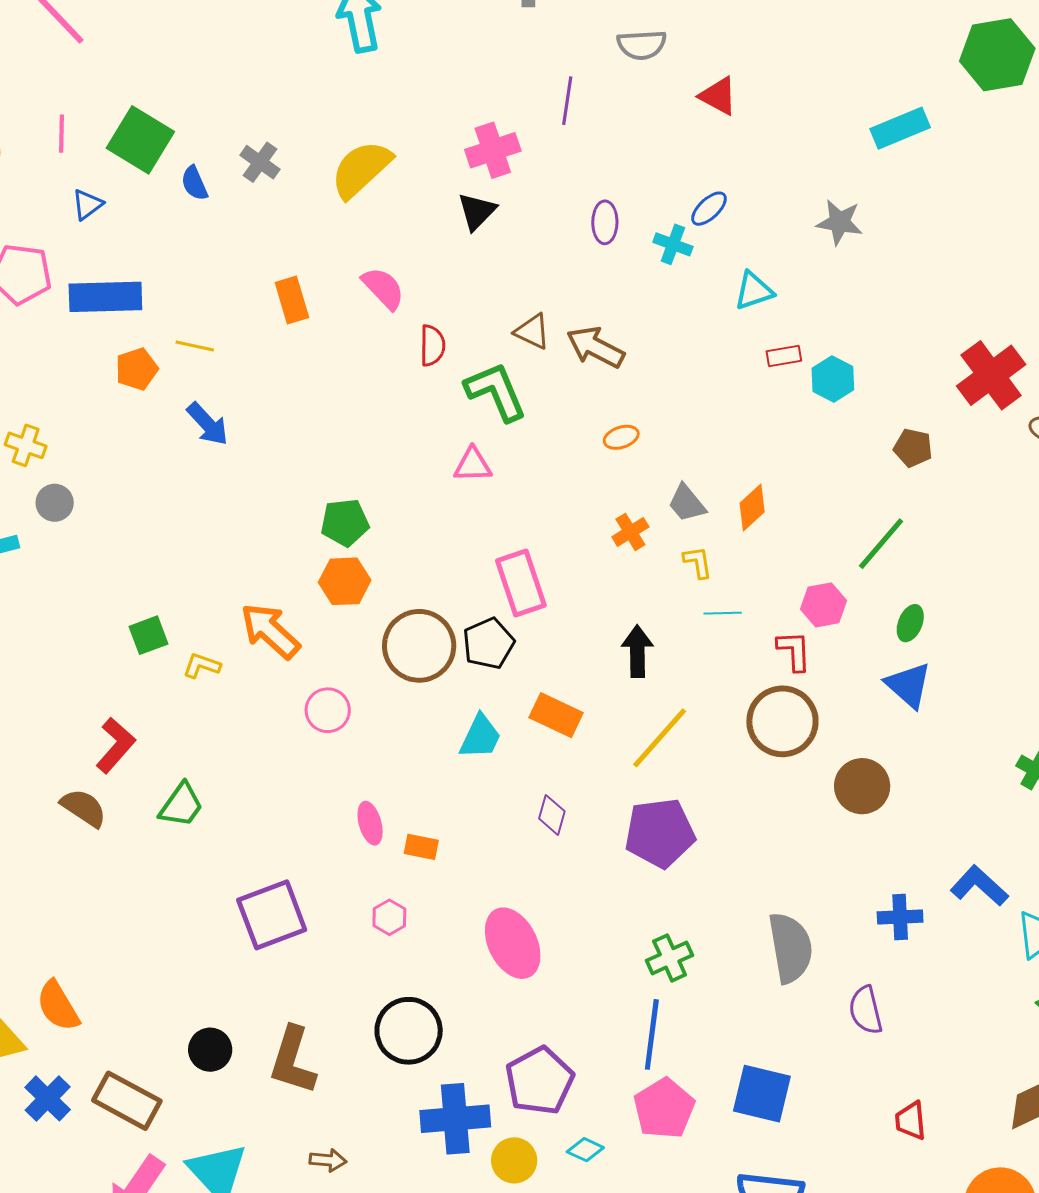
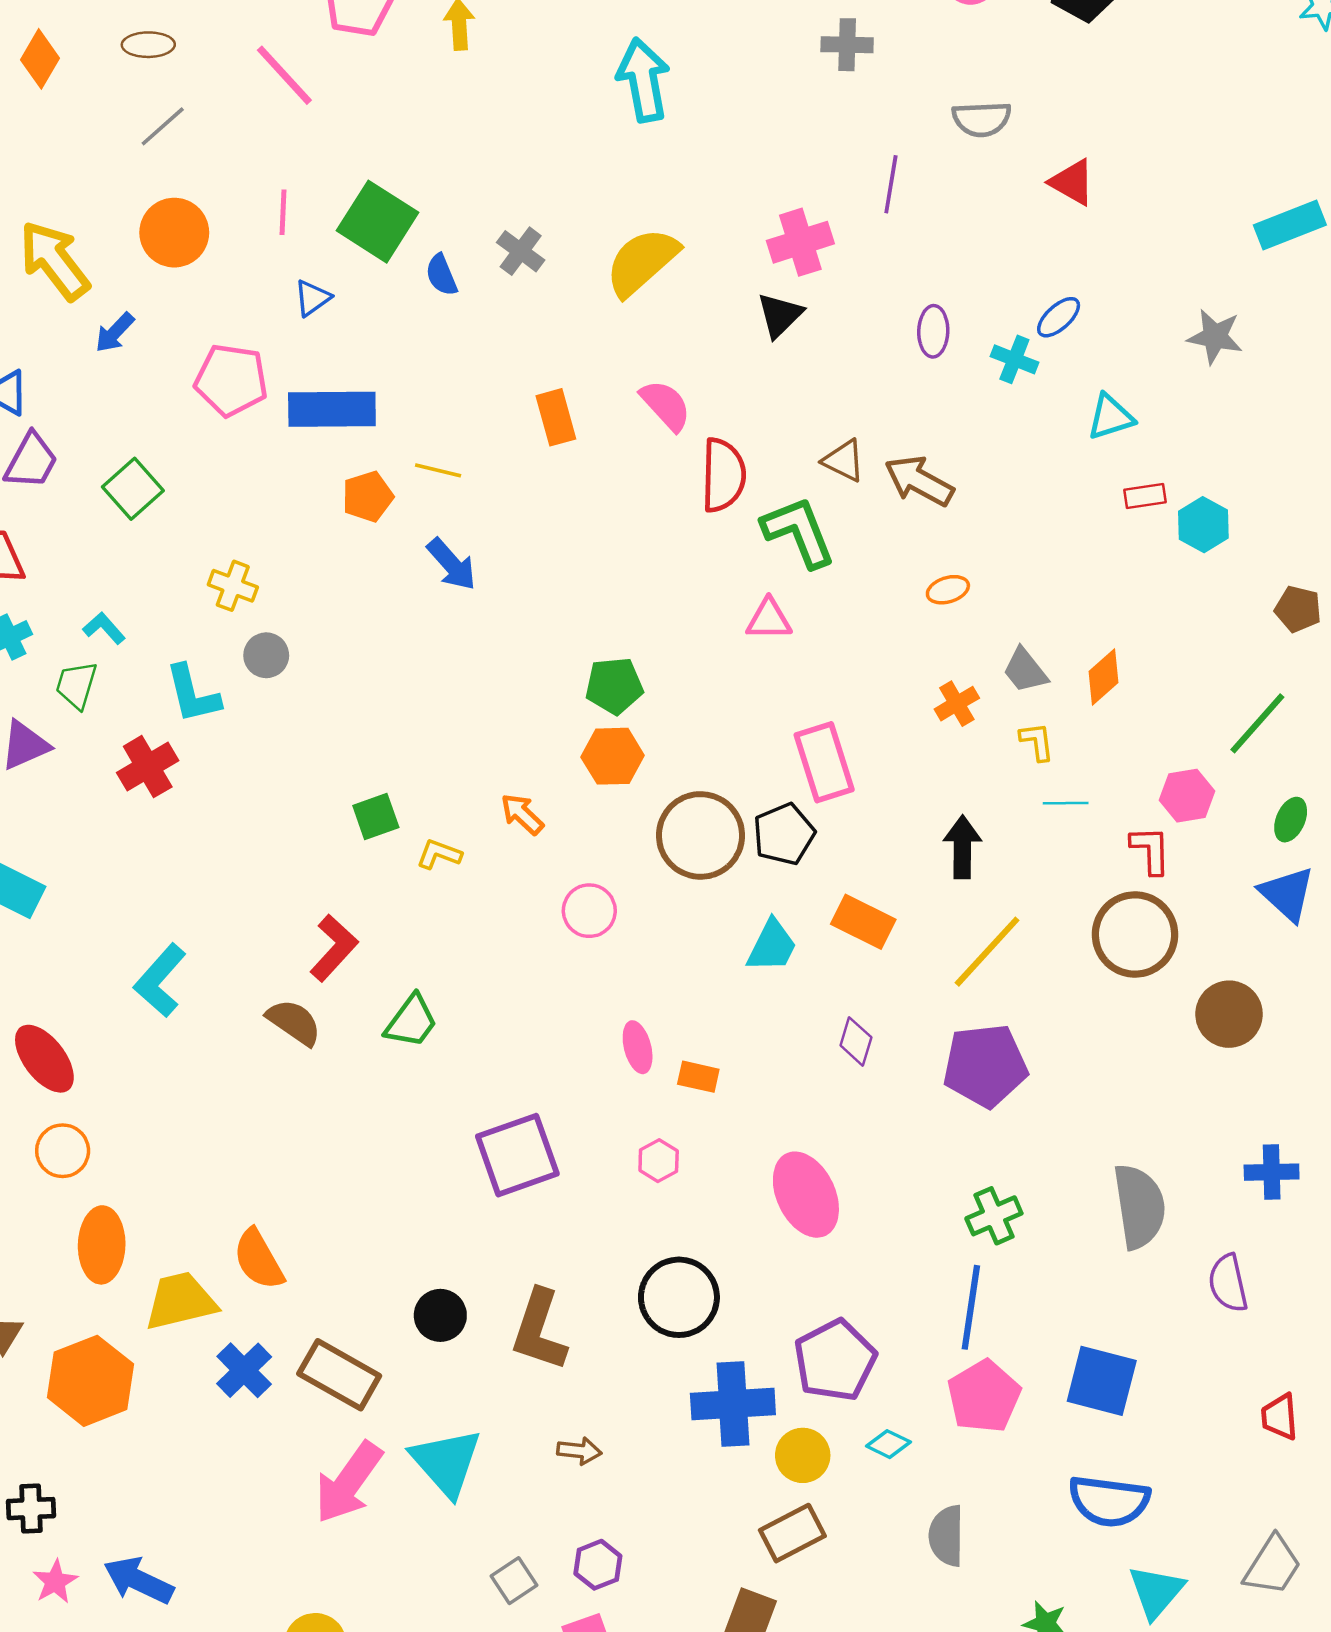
red semicircle: (432, 345) -> (723, 475), size x1.5
orange arrow: (270, 631) -> (522, 814), size x0.6

